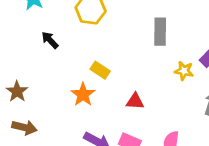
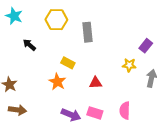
gray rectangle: (160, 32) -> (88, 32), moved
yellow star: (184, 71) -> (129, 65), moved

